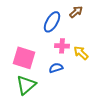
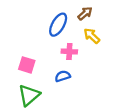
yellow arrow: (81, 53) -> (92, 36), moved
pink square: (24, 58) -> (27, 65), size x0.7

